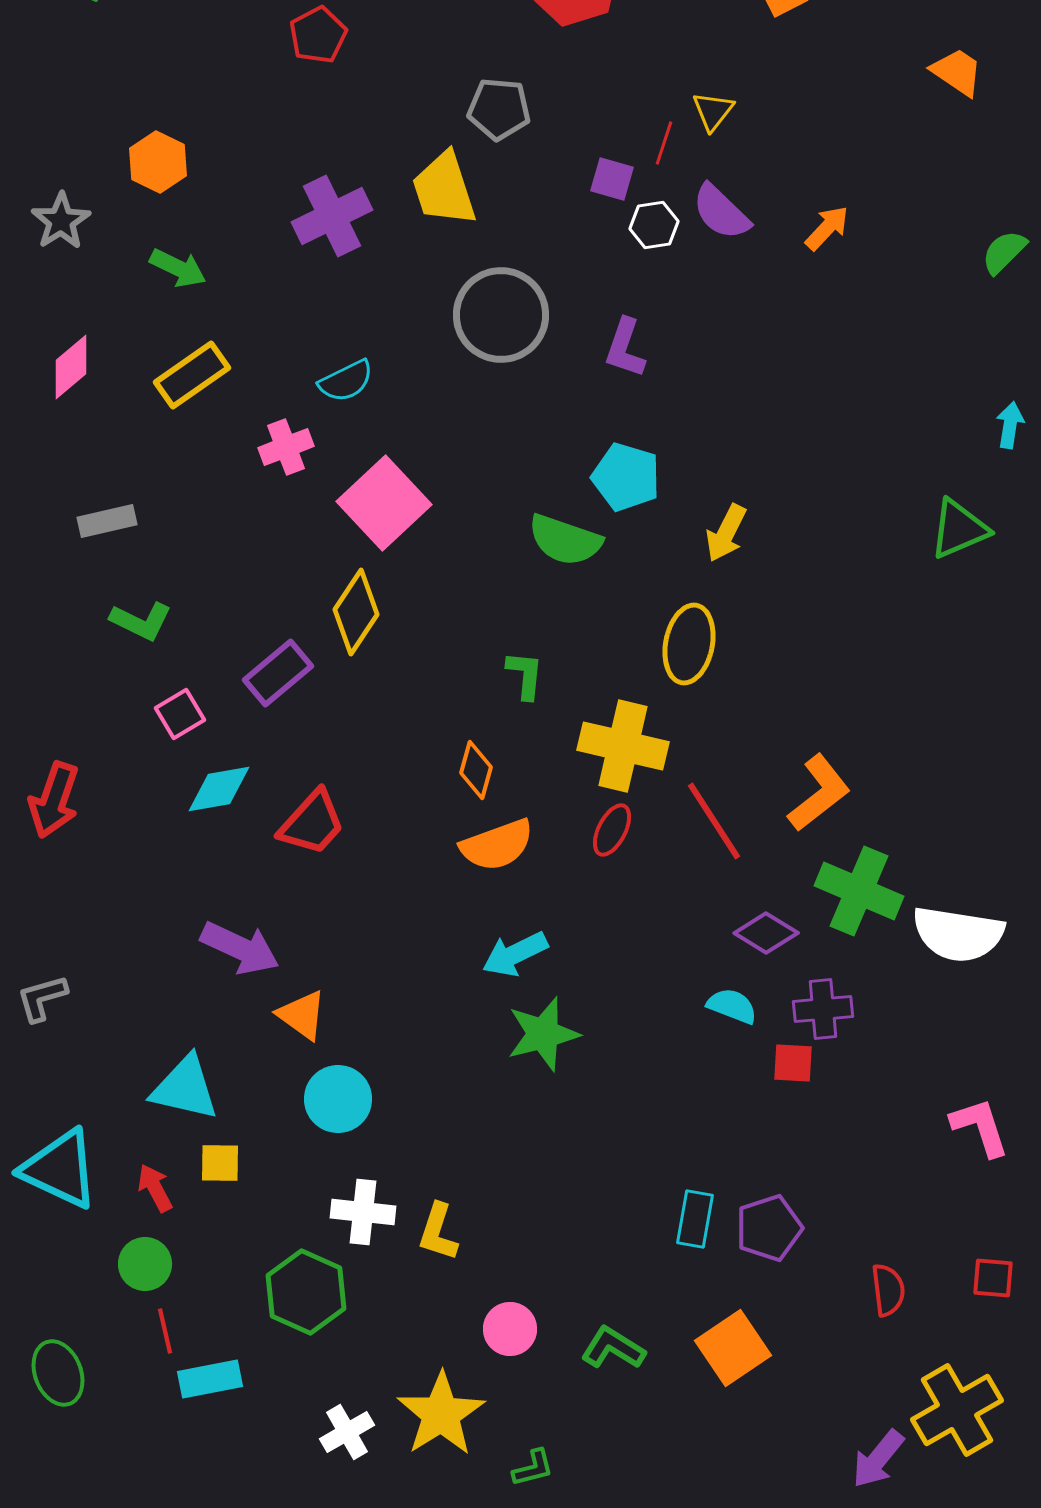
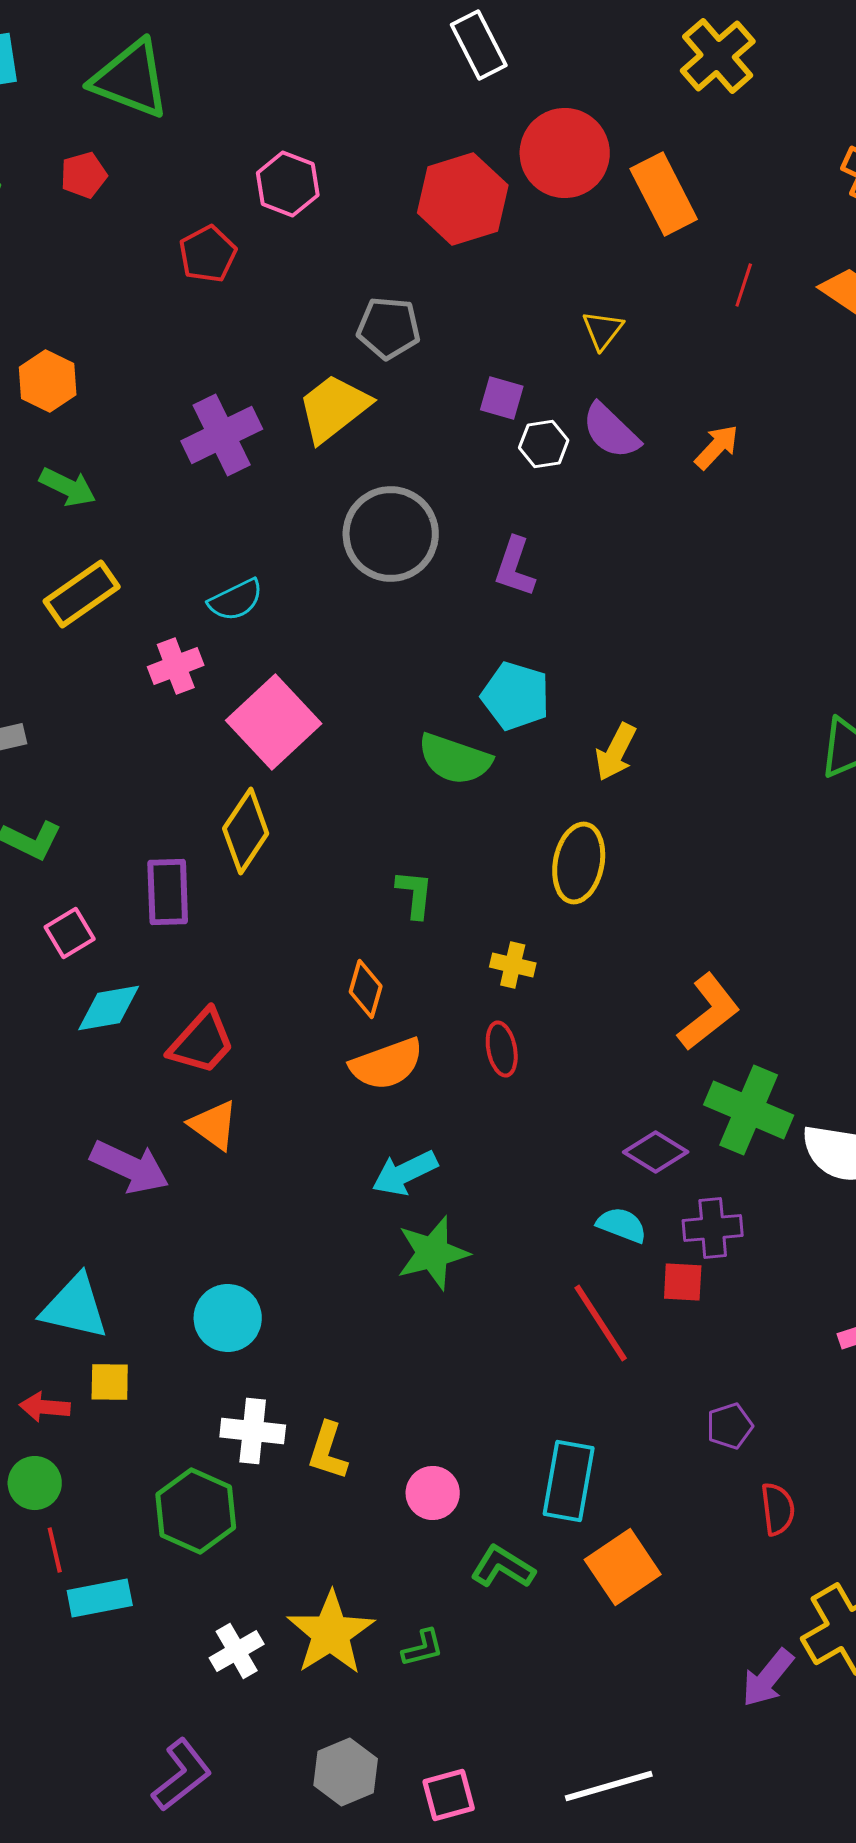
red line: (664, 143) -> (744, 285), moved
yellow trapezoid: (444, 189) -> (334, 408), turned 70
purple rectangle: (278, 673) -> (168, 892), turned -52
yellow cross: (623, 746) -> (513, 965), size x0.5
red line: (714, 821) -> (601, 1323), moved
red ellipse: (612, 830) -> (502, 1049), turned -38
orange triangle: (302, 1015) -> (214, 1125), moved
red arrow: (155, 1188) -> (45, 1407), turned -57
cyan rectangle: (695, 1219) -> (569, 1481), moved, size x1.4
purple pentagon: (769, 1228) -> (730, 1426), moved, size x0.7
pink circle: (510, 1329) -> (433, 1493), moved
green L-shape: (533, 1468) -> (423, 1648), moved

